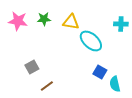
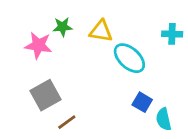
pink star: (18, 21) -> (38, 45), moved
gray square: (32, 67) -> (46, 95), size x1.5

